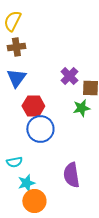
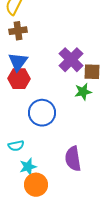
purple cross: (69, 76) -> (71, 60), size x1.4
red hexagon: (33, 106) -> (19, 79), moved

